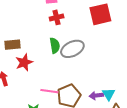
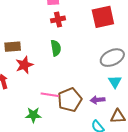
gray ellipse: (72, 49) -> (112, 58), moved
cyan triangle: (109, 94) -> (115, 82), moved

